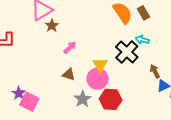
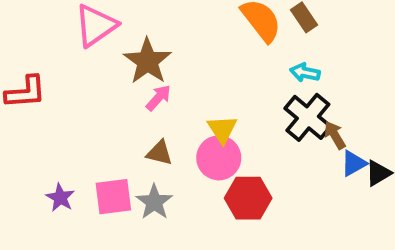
brown star: (52, 26) -> (147, 61), moved, size x1.6
black cross: (127, 52) -> (308, 117), moved
gray star: (83, 99) -> (154, 202), moved
pink square: (29, 102) -> (113, 197), moved, turned -30

